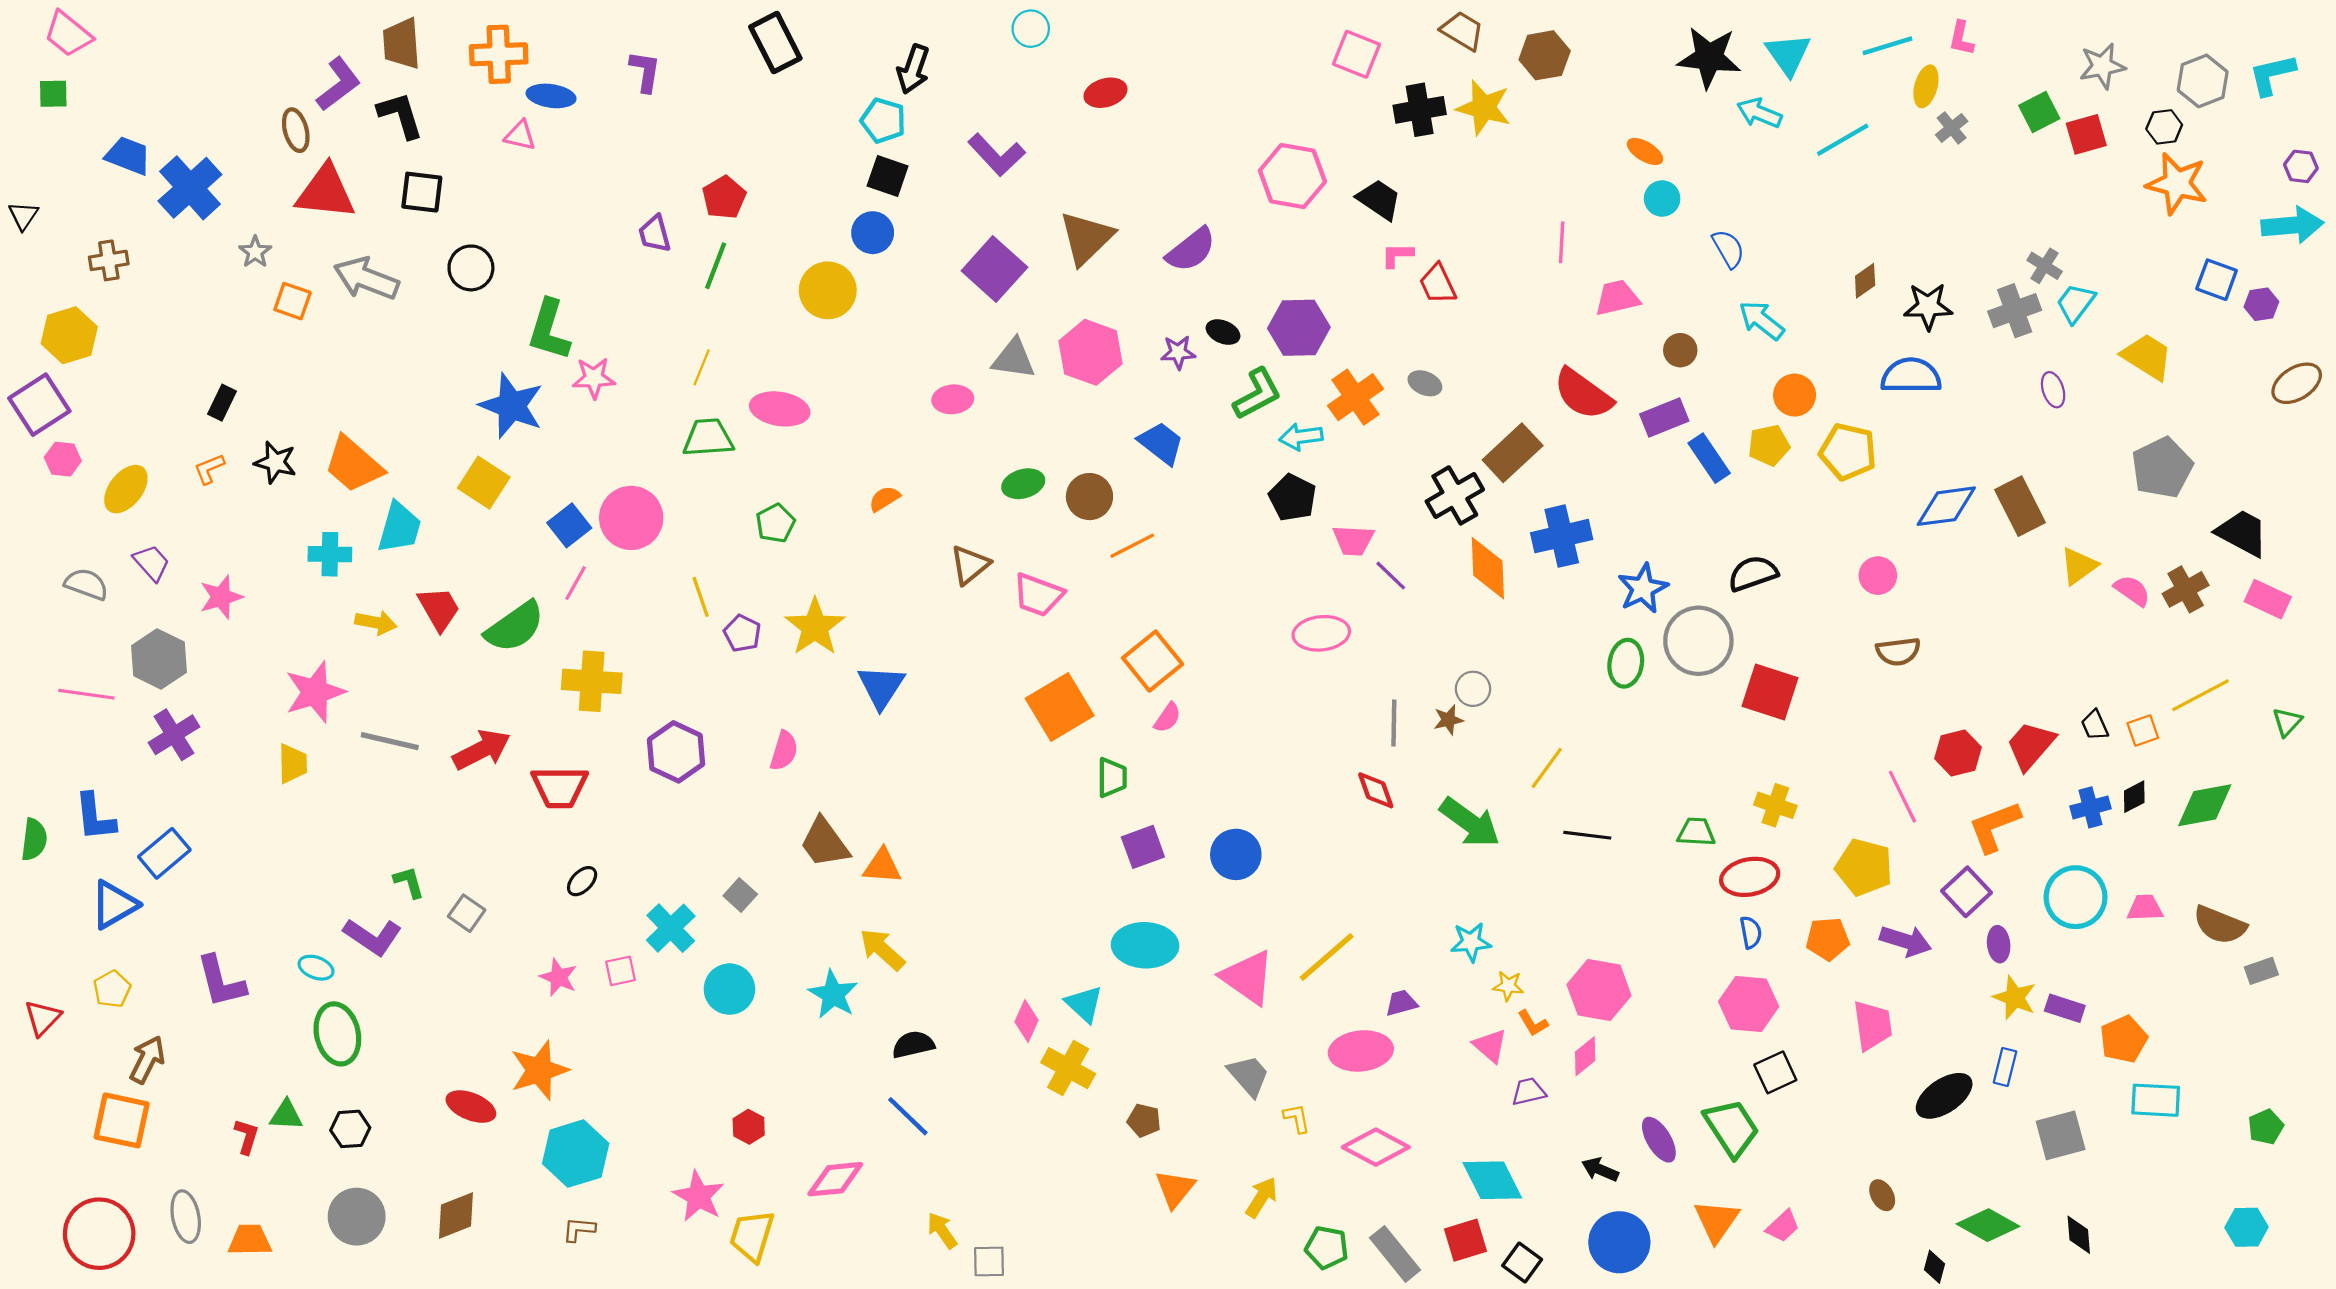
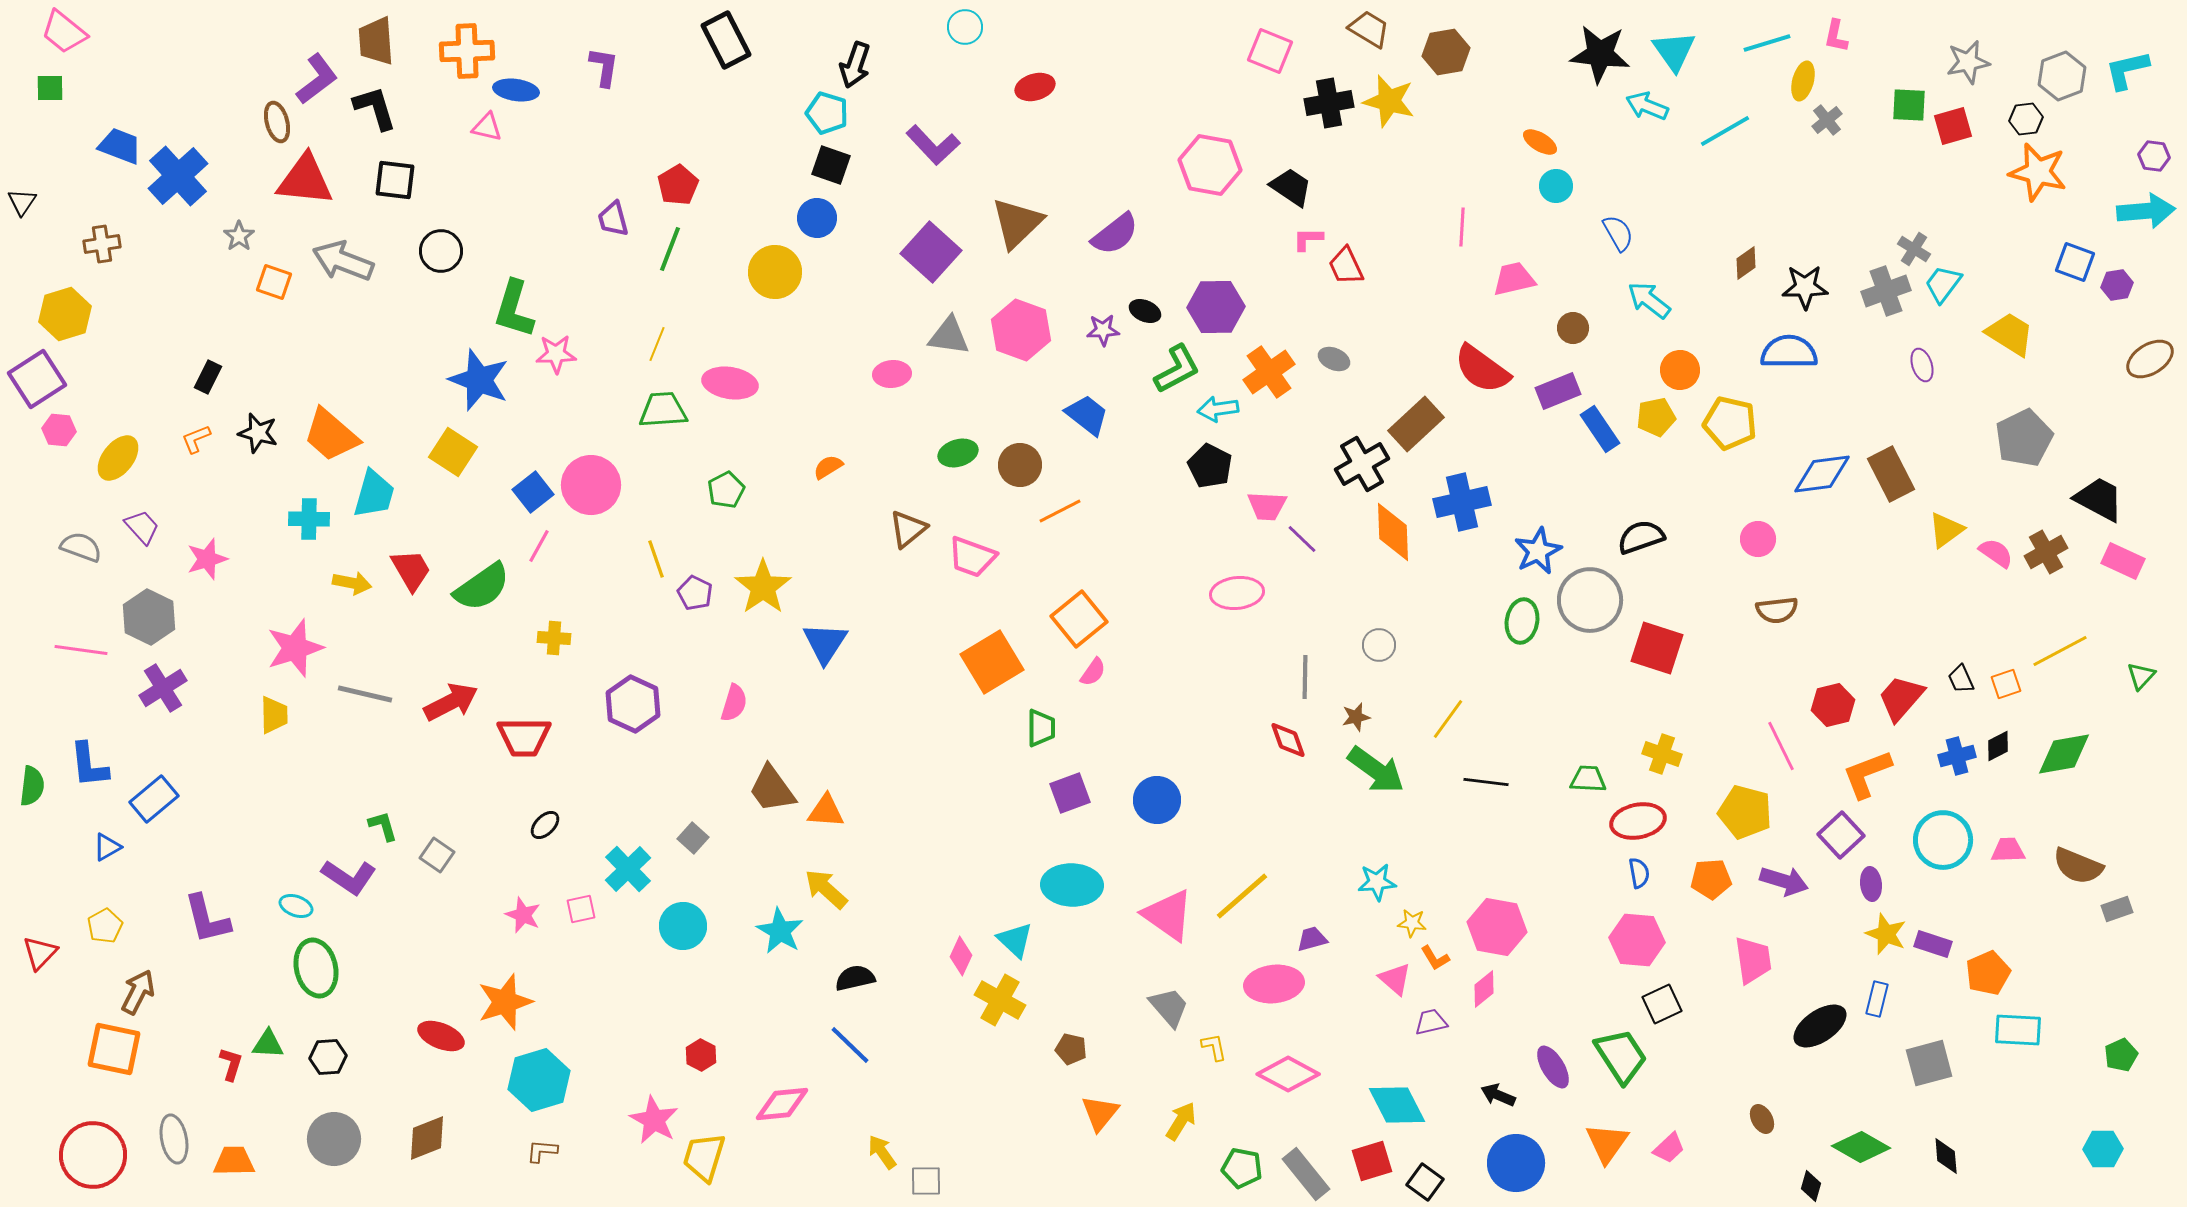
green square: (2039, 112) -> (1909, 105), turned 30
yellow cross: (592, 681) -> (554, 638), size x0.6
brown star: (1448, 720) -> (1356, 717), moved
blue triangle: (114, 905) -> (107, 847), size x0.6

